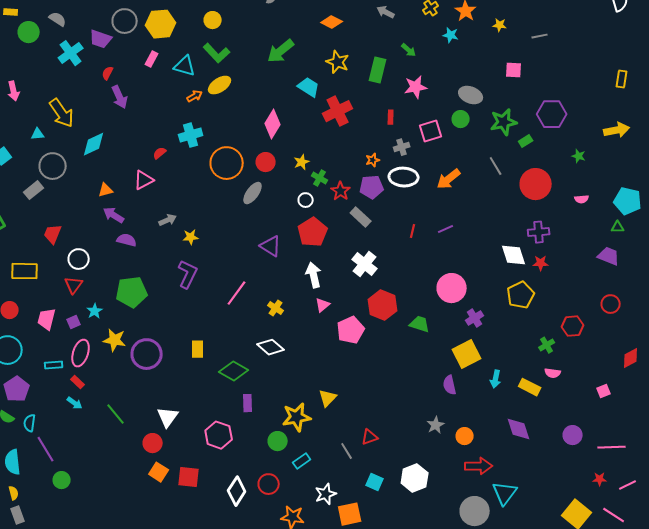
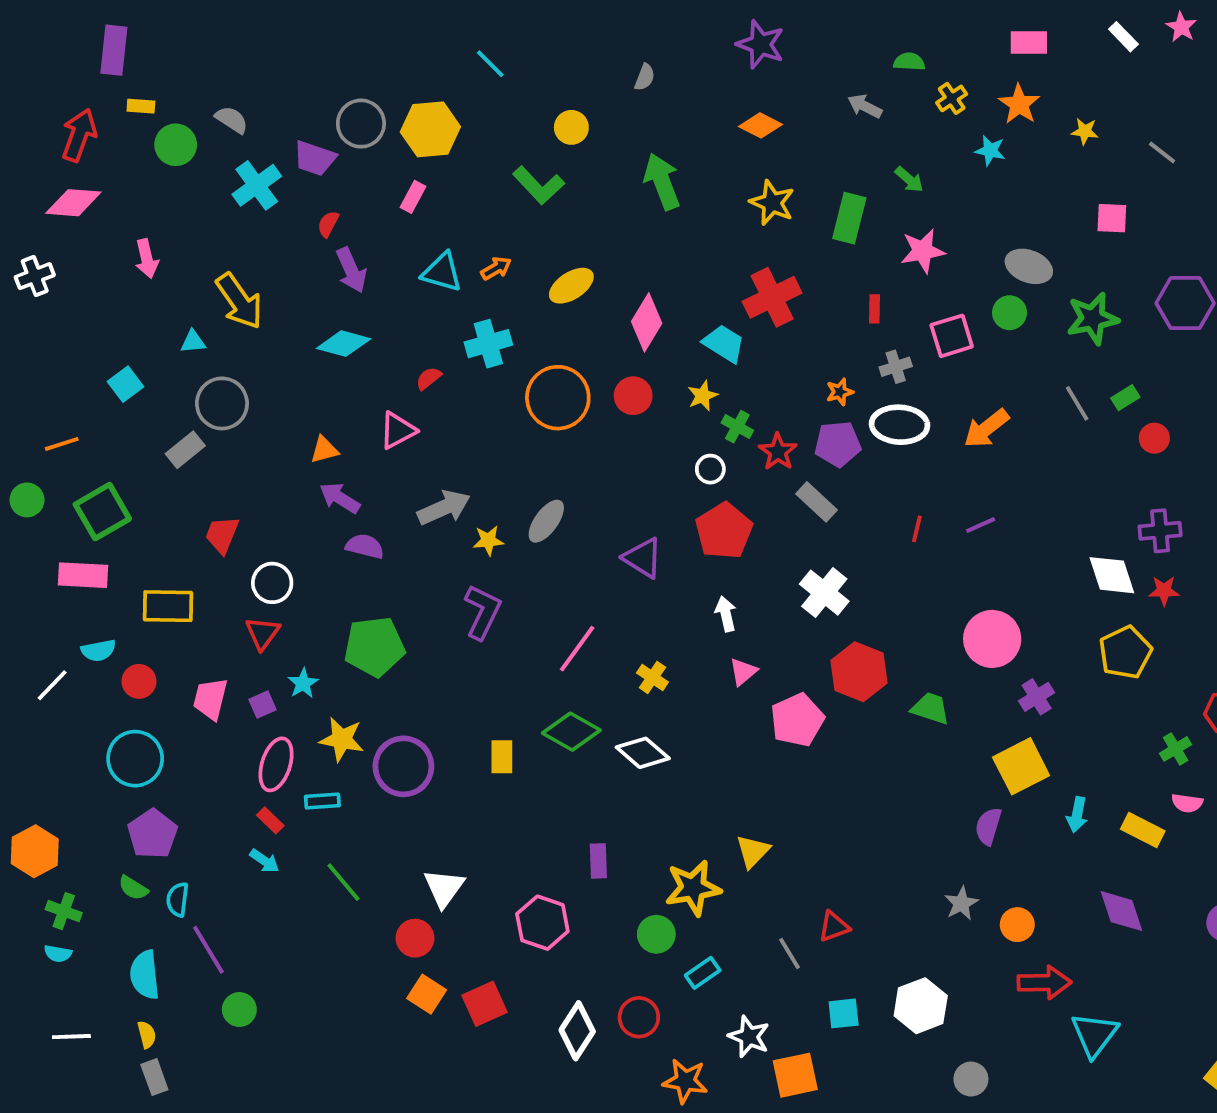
yellow circle: (213, 20) -> (571, 127), moved
gray line: (540, 36) -> (1162, 152), turned 49
green arrow: (281, 51) -> (662, 181), turned 108
cyan triangle: (185, 66) -> (442, 272), moved
yellow ellipse: (220, 85) -> (571, 286), moved
cyan trapezoid: (309, 87) -> (724, 344), moved
green rectangle: (526, 141) -> (1125, 398), moved
cyan diamond: (94, 144) -> (344, 344), moved, turned 40
red circle: (536, 184) -> (1154, 438), size x0.5
gray ellipse: (253, 193) -> (546, 521), moved
gray arrow: (168, 220) -> (444, 508), size x1.5
white arrow: (314, 275) -> (726, 614), size x0.7
cyan rectangle: (54, 365) -> (322, 801), moved
green diamond: (234, 371) -> (571, 732), moved
purple semicircle: (450, 385) -> (988, 826), turned 30
red square: (189, 477) -> (484, 1004), turned -30
cyan square: (375, 482) -> (844, 1013), turned -30
white star: (326, 494) -> (749, 1037), turned -30
gray circle: (475, 511) -> (971, 1079), moved, size x0.6

